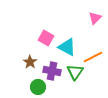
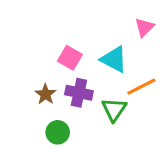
cyan triangle: (67, 47) -> (114, 59), moved
purple cross: (52, 71) -> (79, 93), moved

